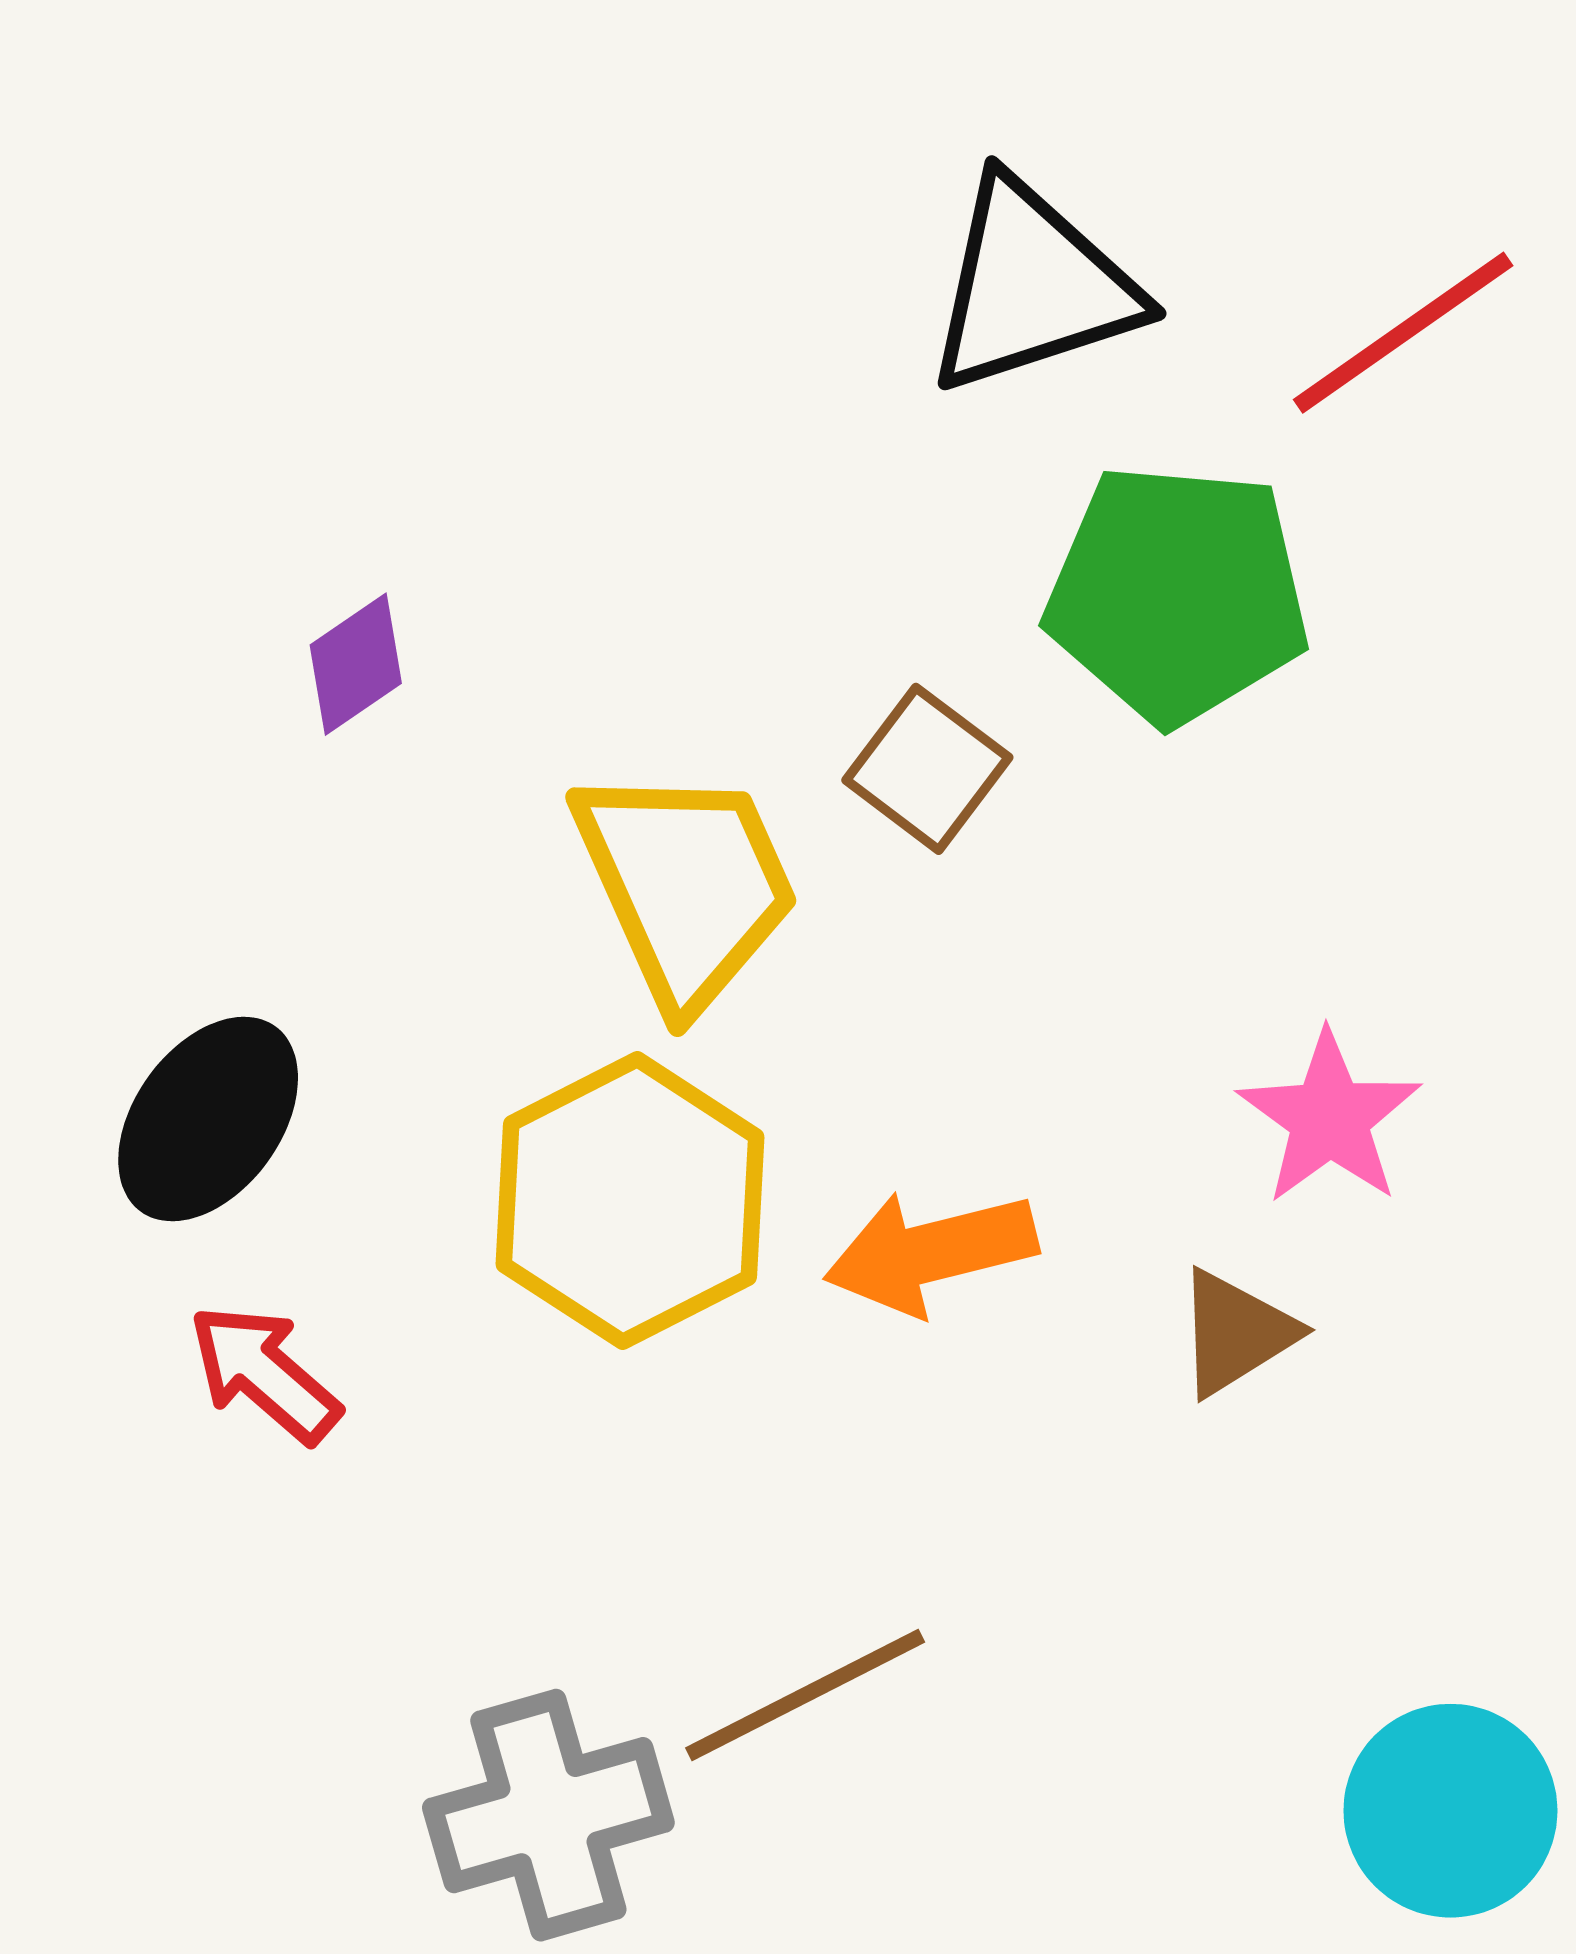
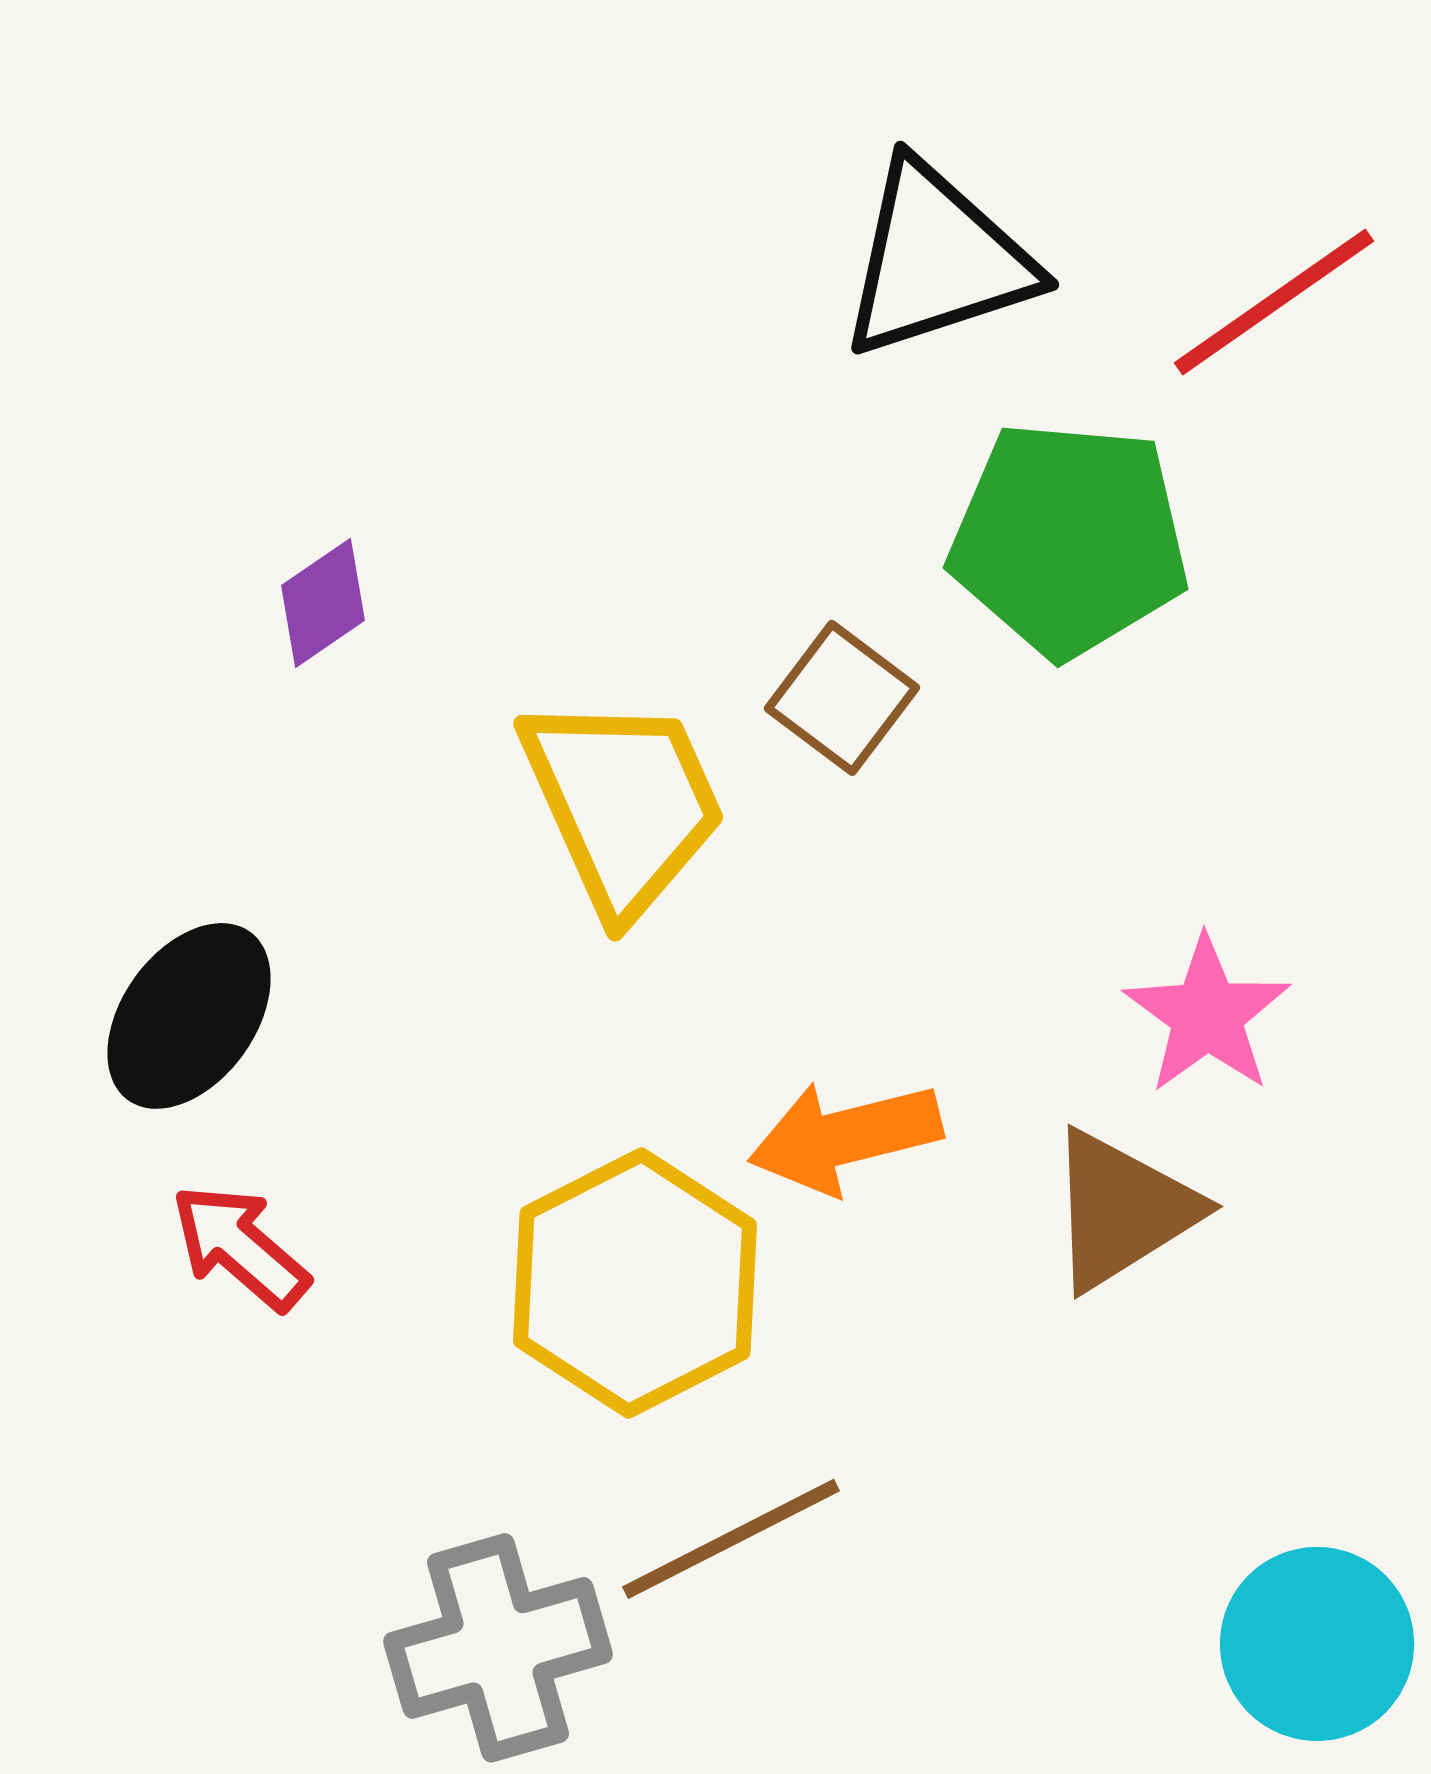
yellow hexagon: (630, 1201) -> (635, 1283), moved
brown triangle: (1236, 1333) -> (1122, 1210), size x1.4

